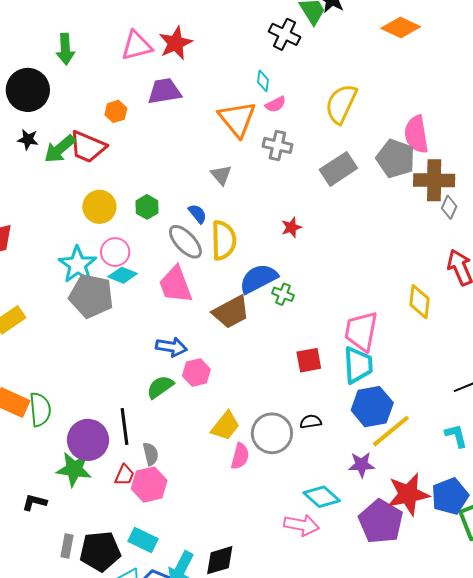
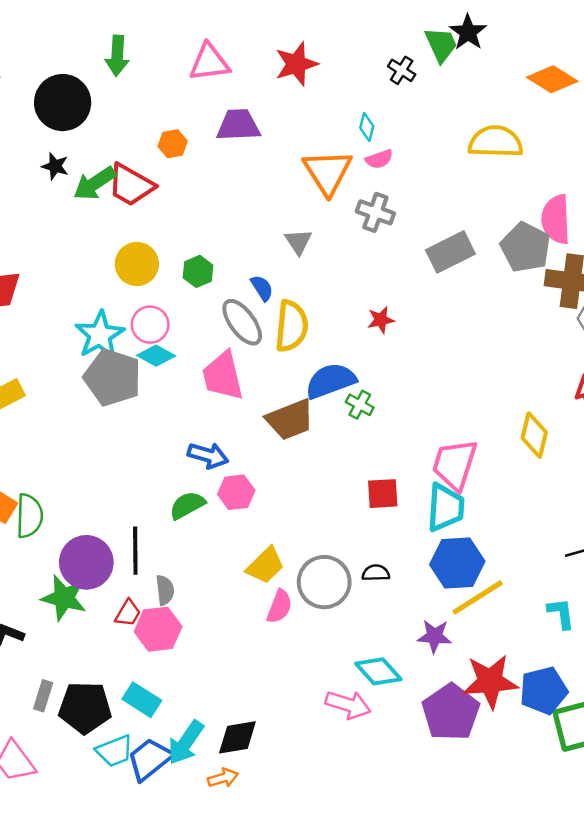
black cross: (284, 34) -> (402, 70), size x0.7
red star: (176, 43) -> (296, 64), moved
yellow semicircle: (341, 104) -> (496, 142), moved, turned 60

